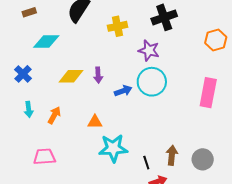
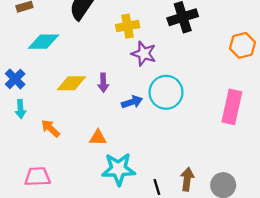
purple star: (149, 50) -> (144, 54), moved
cyan arrow: (29, 109) -> (20, 109), moved
orange arrow: (54, 115) -> (50, 128), turned -78

